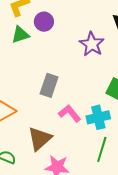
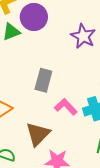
purple circle: (44, 22) -> (34, 17), size x1.4

